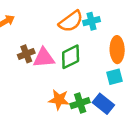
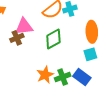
pink triangle: (44, 58) -> (24, 27), moved
orange star: (59, 100) -> (45, 75), turned -30

